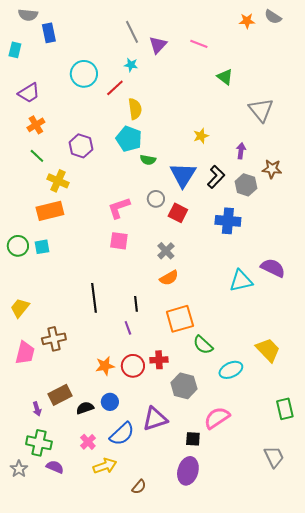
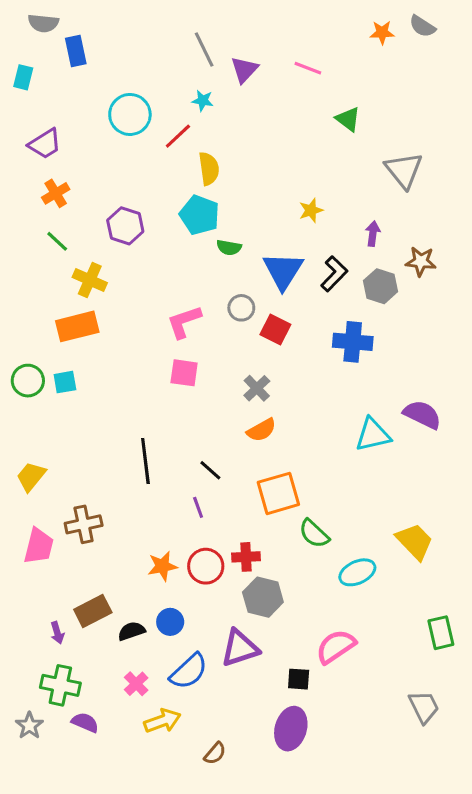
black line: (136, 304) -> (210, 470), turned -42
gray hexagon: (184, 386) -> (263, 597), moved

